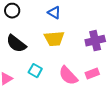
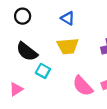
cyan square: (35, 71) -> (43, 71), moved

